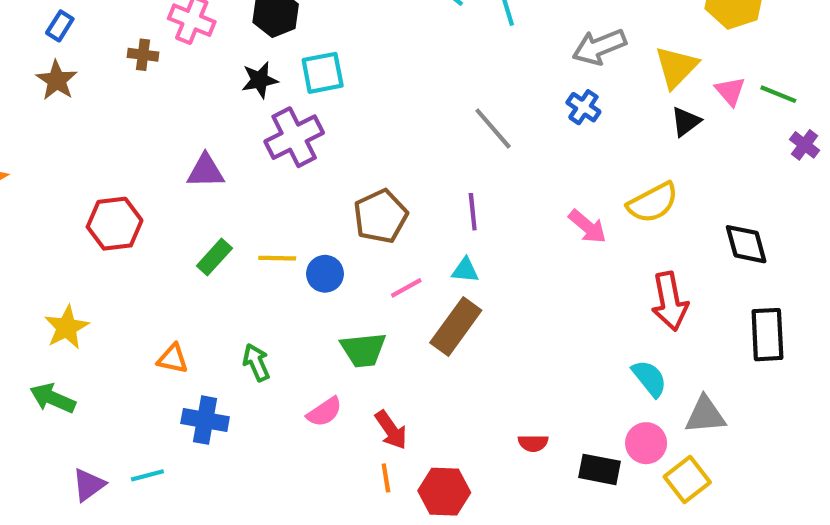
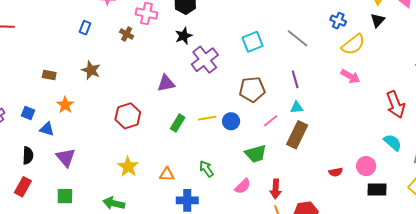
brown cross: (143, 55) -> (127, 34), turned 32
cyan square: (323, 73) -> (252, 42), moved
brown star: (57, 80) -> (91, 70), moved
black triangle: (686, 122) -> (378, 20), moved
yellow semicircle: (653, 203) -> (353, 44), moved
brown pentagon: (381, 216) -> (252, 89), turned 30
yellow star: (67, 327) -> (128, 166), moved
red arrow: (391, 430) -> (276, 189), turned 48
red semicircle: (533, 443) -> (336, 172), moved
pink circle: (646, 443) -> (366, 166), moved

